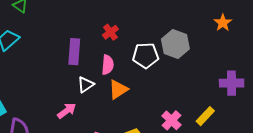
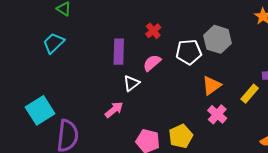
pink semicircle: (108, 65) -> (152, 63), turned -132
orange triangle: (118, 89) -> (212, 85), moved
yellow rectangle: (205, 116) -> (250, 94), moved

